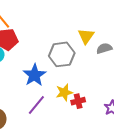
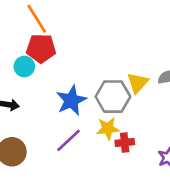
yellow triangle: (86, 36) -> (138, 83), moved
gray hexagon: (62, 54) -> (113, 97), moved

